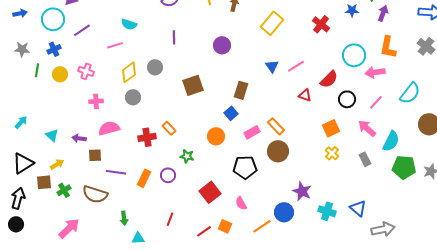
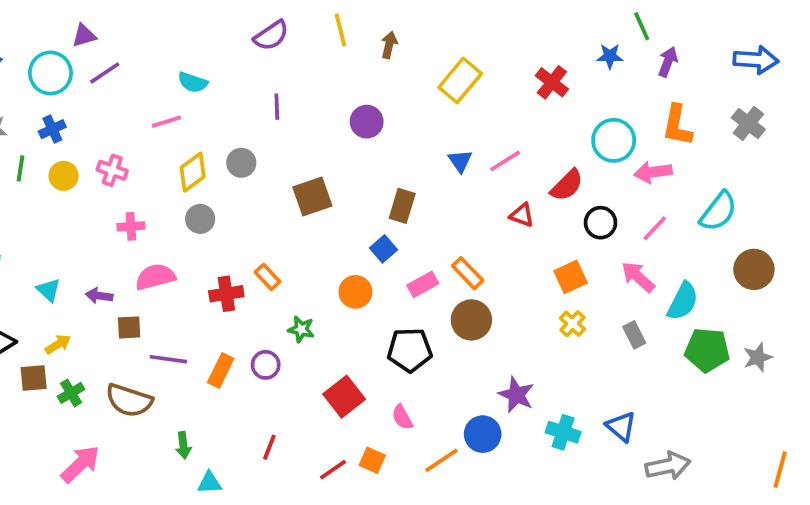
purple line: (82, 30) -> (105, 73), moved

